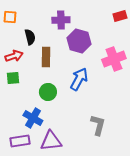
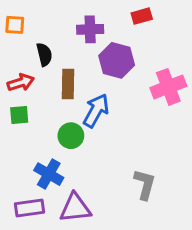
red rectangle: (120, 16) -> (142, 16), moved
blue arrow: (79, 79) -> (96, 111), moved

